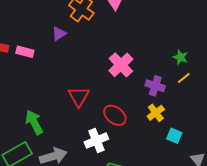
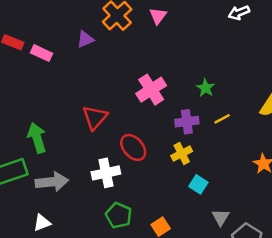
green star: (180, 57) -> (206, 88), moved
purple cross: (155, 86) -> (187, 122), turned -36

